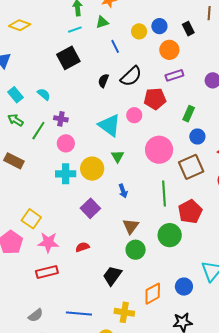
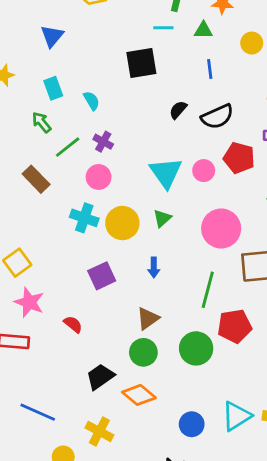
yellow circle: (139, 31) -> (252, 43), moved
brown rectangle: (14, 161) -> (36, 179), moved
red semicircle: (82, 247) -> (73, 324), turned 40
orange diamond: (153, 294) -> (139, 395), moved, turned 50

